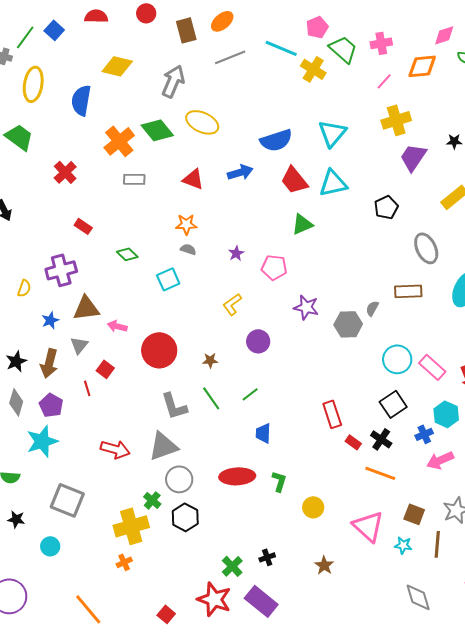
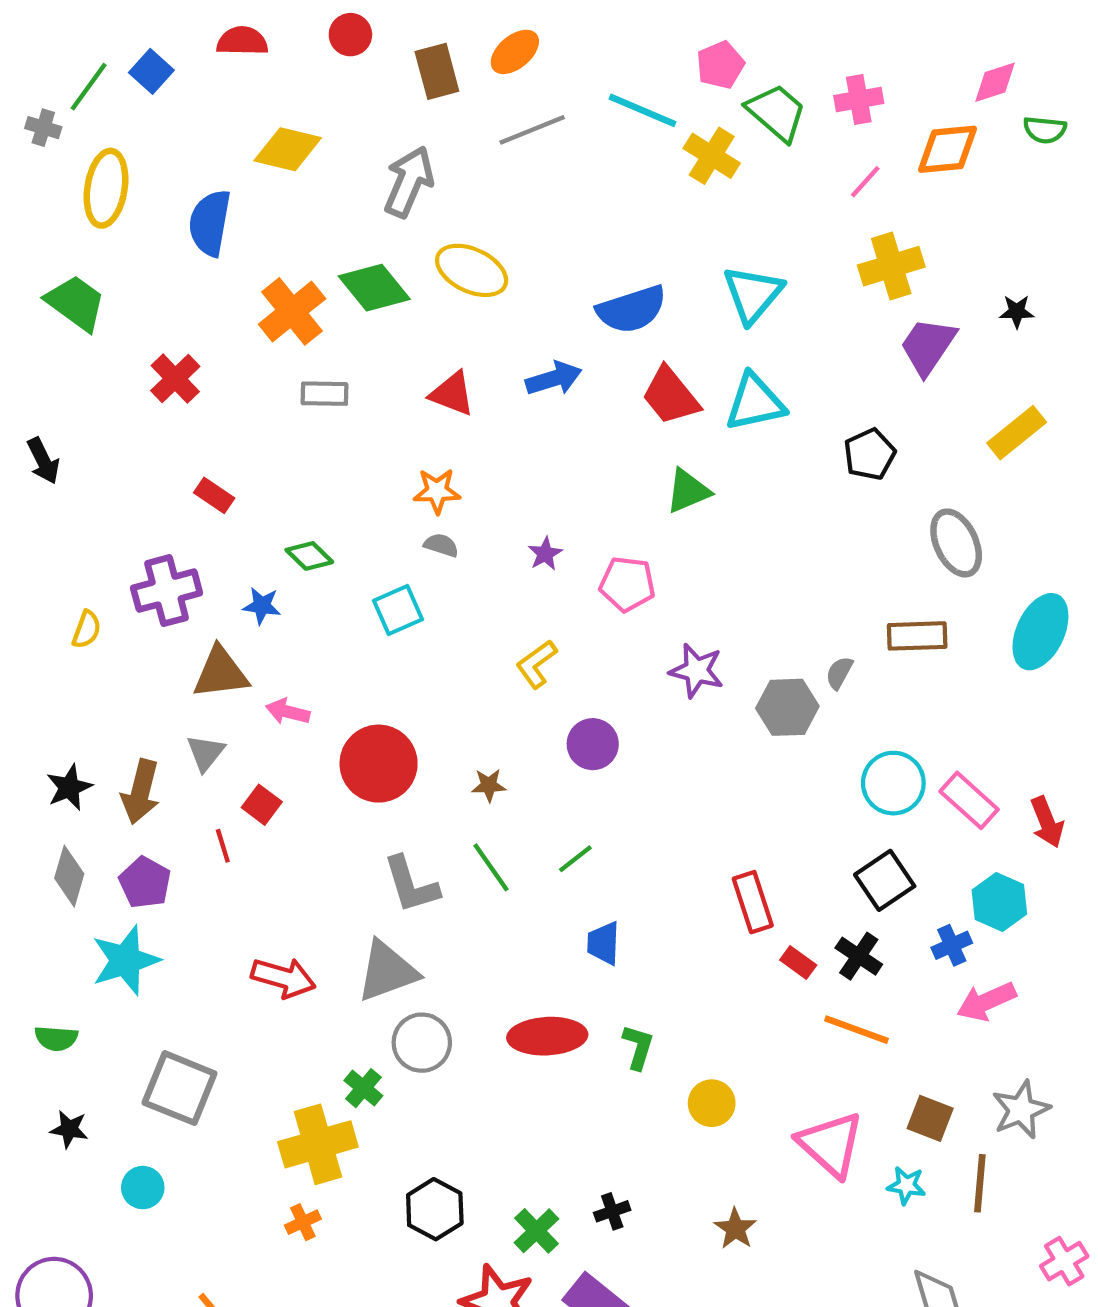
blue star: (50, 320) -> (262, 606), moved, turned 30
black hexagon: (185, 517) -> (435, 1209), moved

